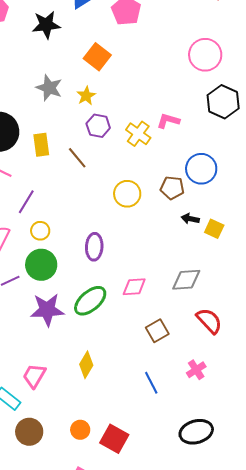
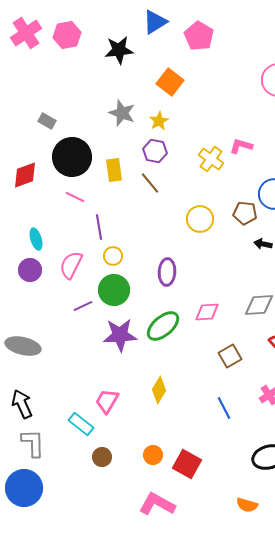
purple hexagon: (98, 126) -> (155, 151), moved
purple line: (26, 202) -> (99, 227), turned -40
brown circle: (29, 432) -> (102, 457), size x0.7

